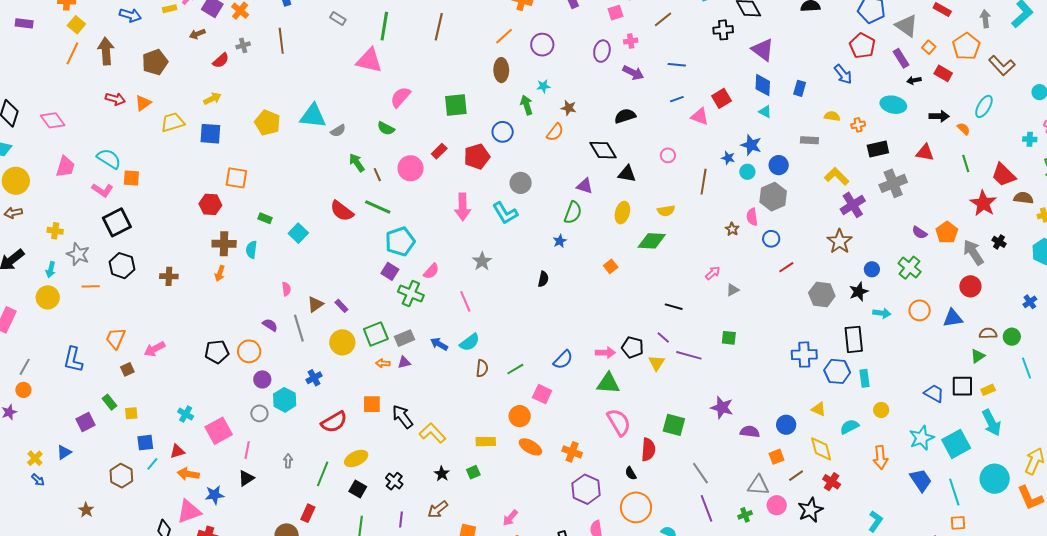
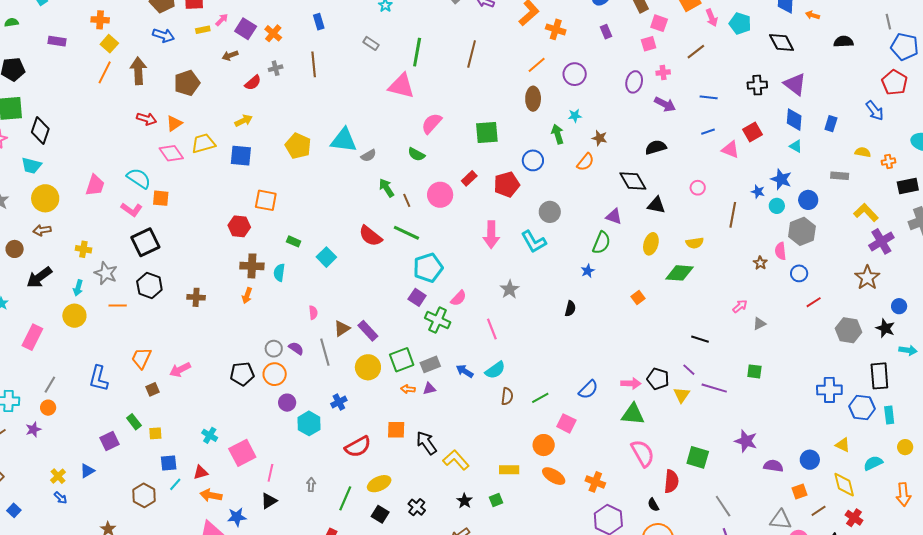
black cross: (723, 30) -> (757, 85), moved
pink diamond: (53, 120) -> (171, 153), moved
black star: (859, 292) -> (885, 328), turned -30
purple rectangle: (341, 306) -> (368, 331), size x1.5
gray circle: (259, 413) -> (274, 349), moved

